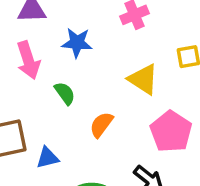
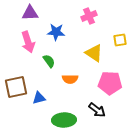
orange semicircle: (101, 125) -> (70, 79), turned -126
pink pentagon: (171, 132) -> (110, 83), turned -30

